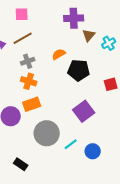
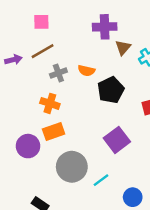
orange semicircle: (59, 54) -> (86, 71), turned -136
gray cross: (28, 61) -> (58, 73), moved
black pentagon: (79, 70) -> (111, 90), turned -30
blue circle: (93, 151) -> (133, 197), moved

